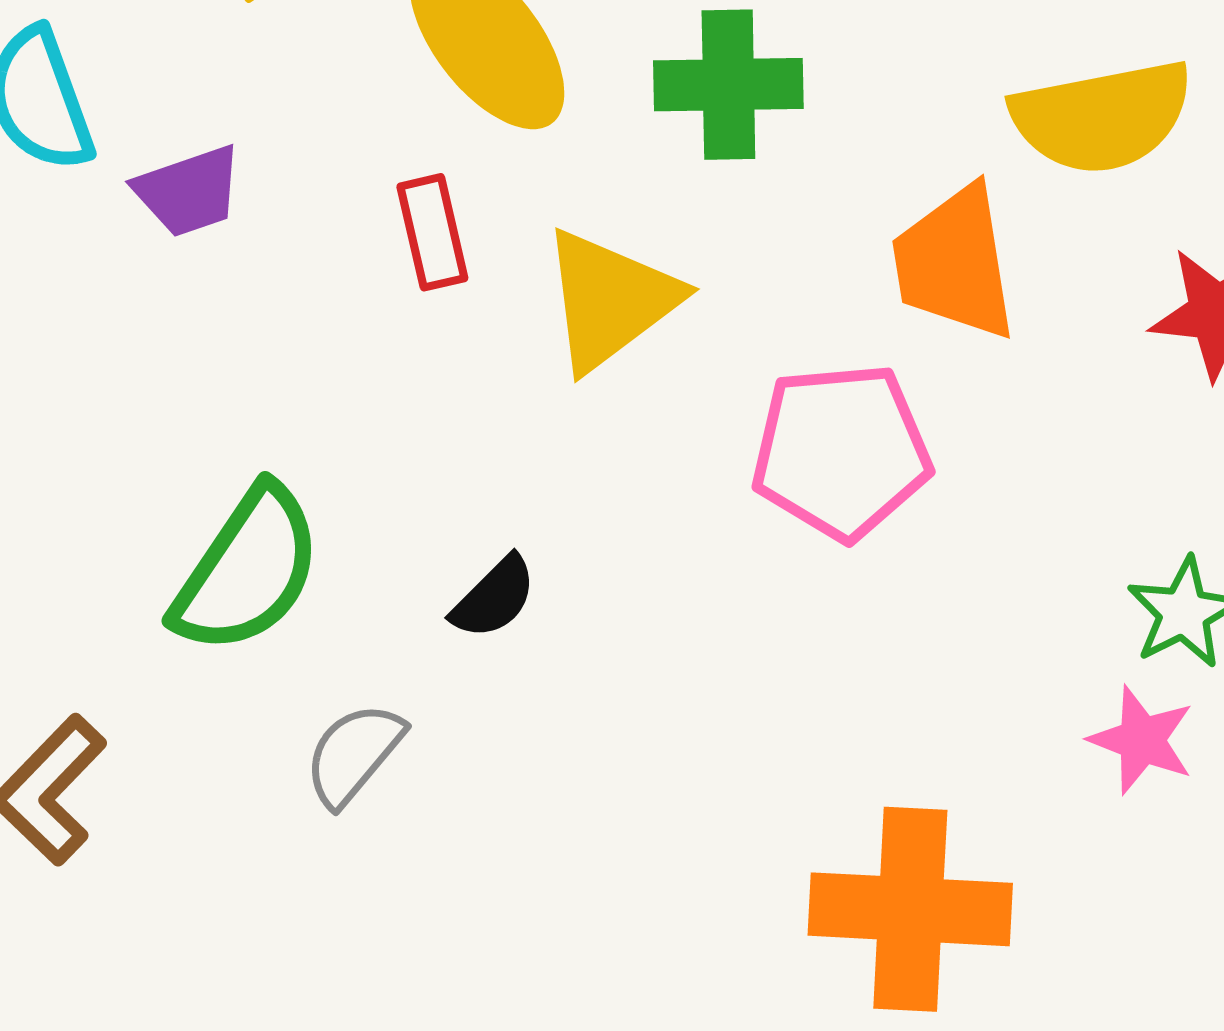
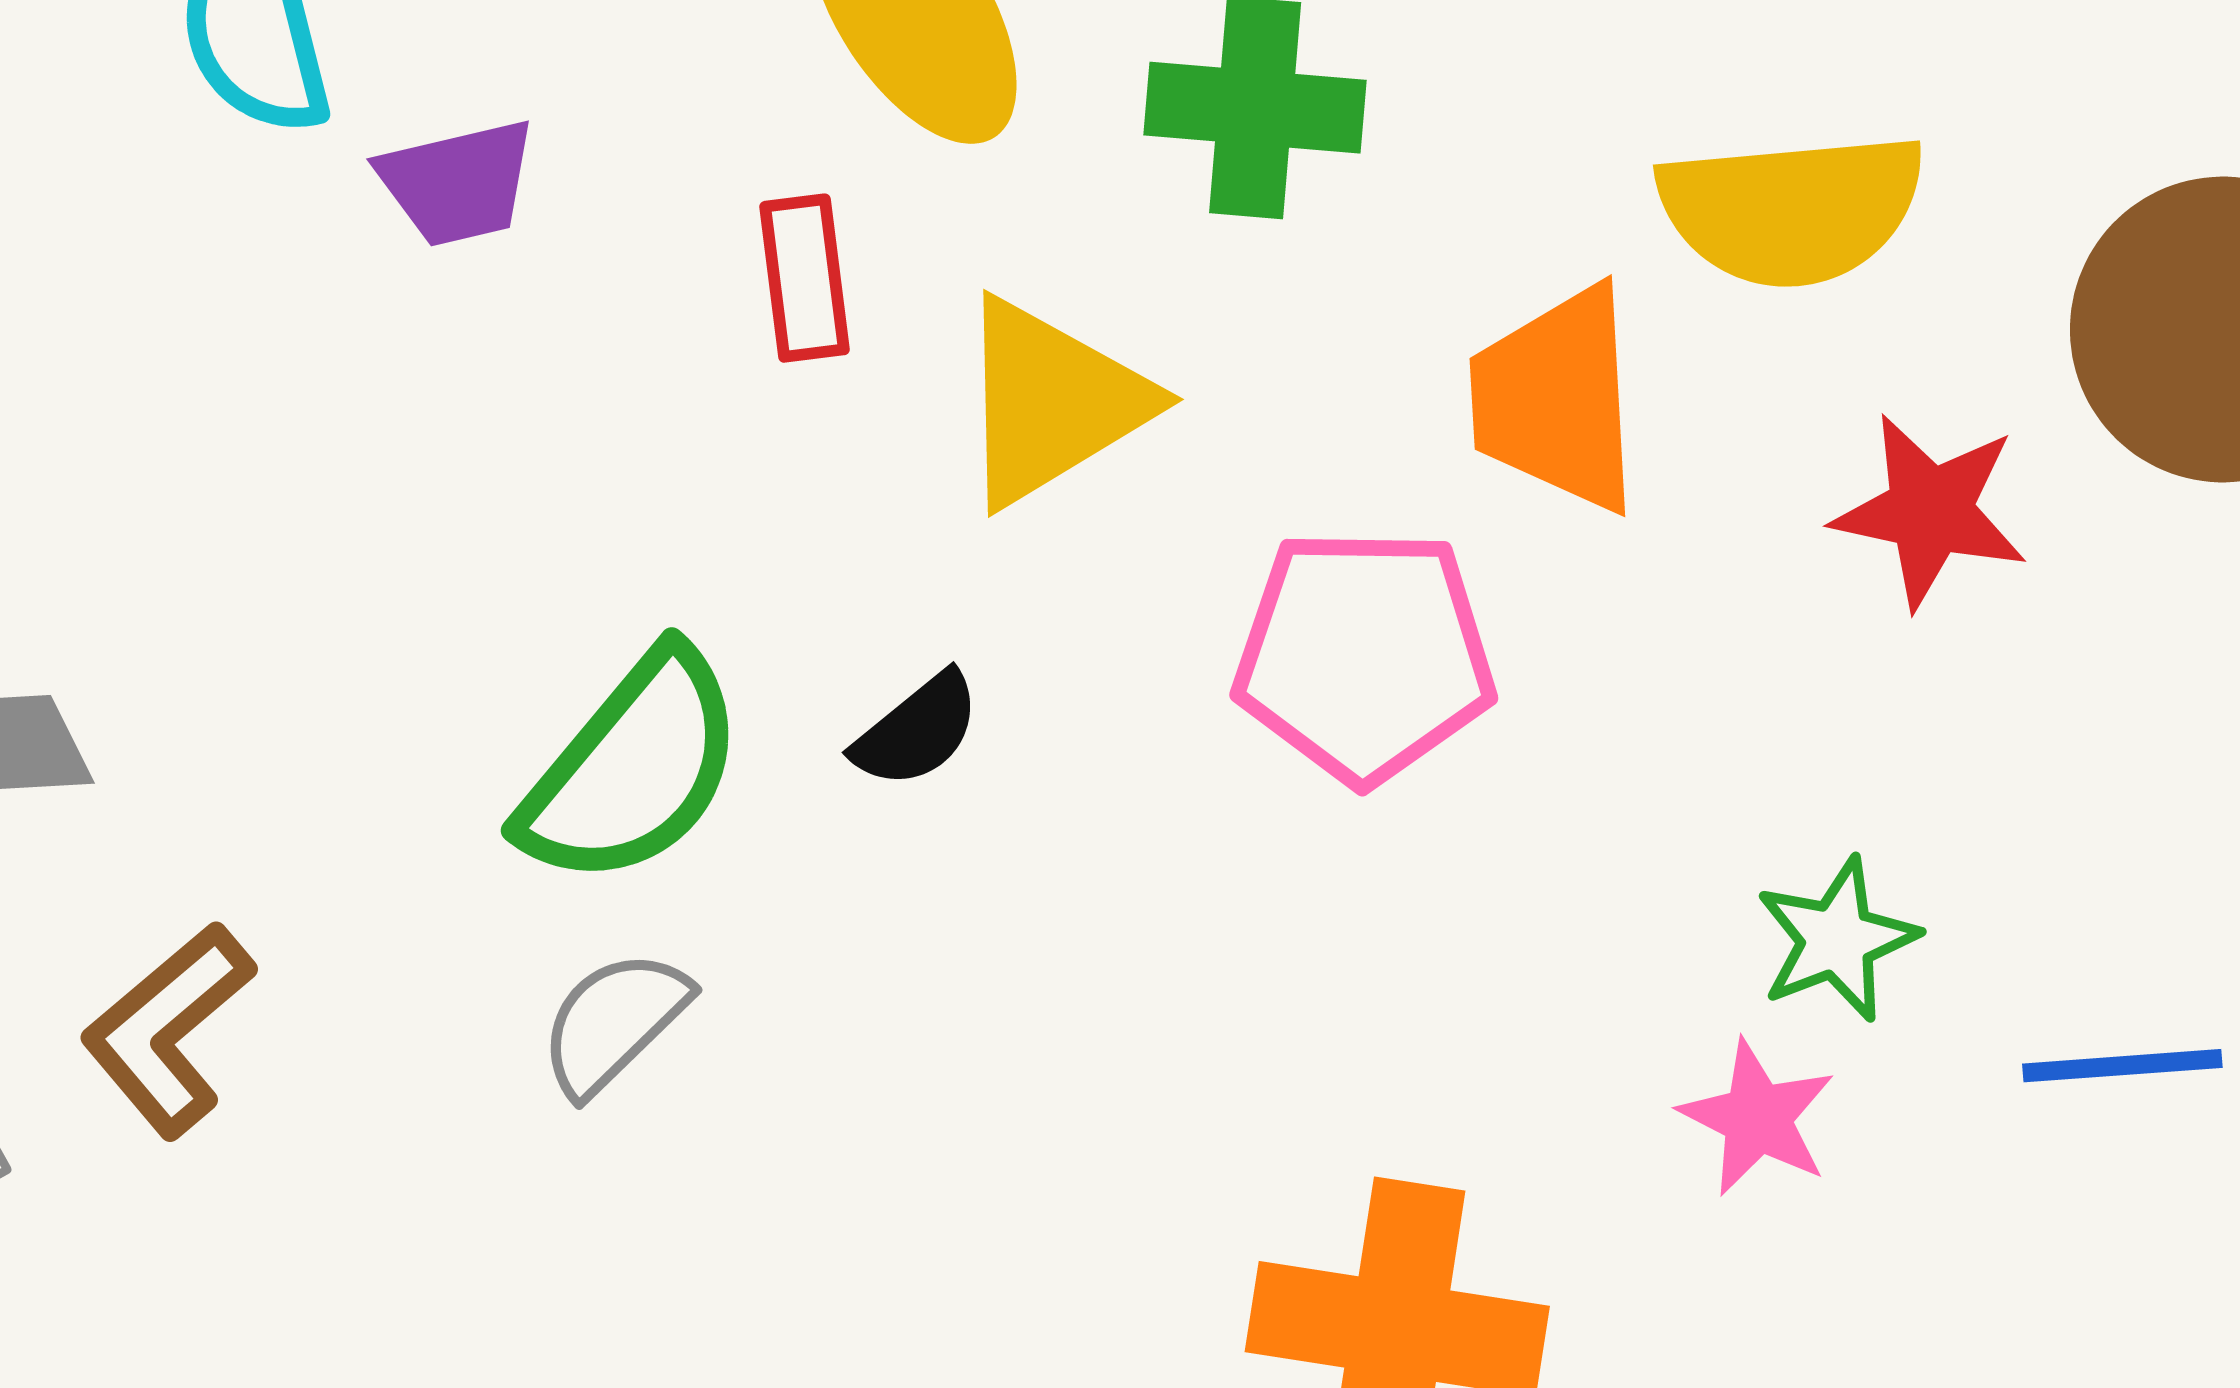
green semicircle: (247, 570) -> (633, 768), moved
black semicircle: (494, 598) -> (917, 730), moved

